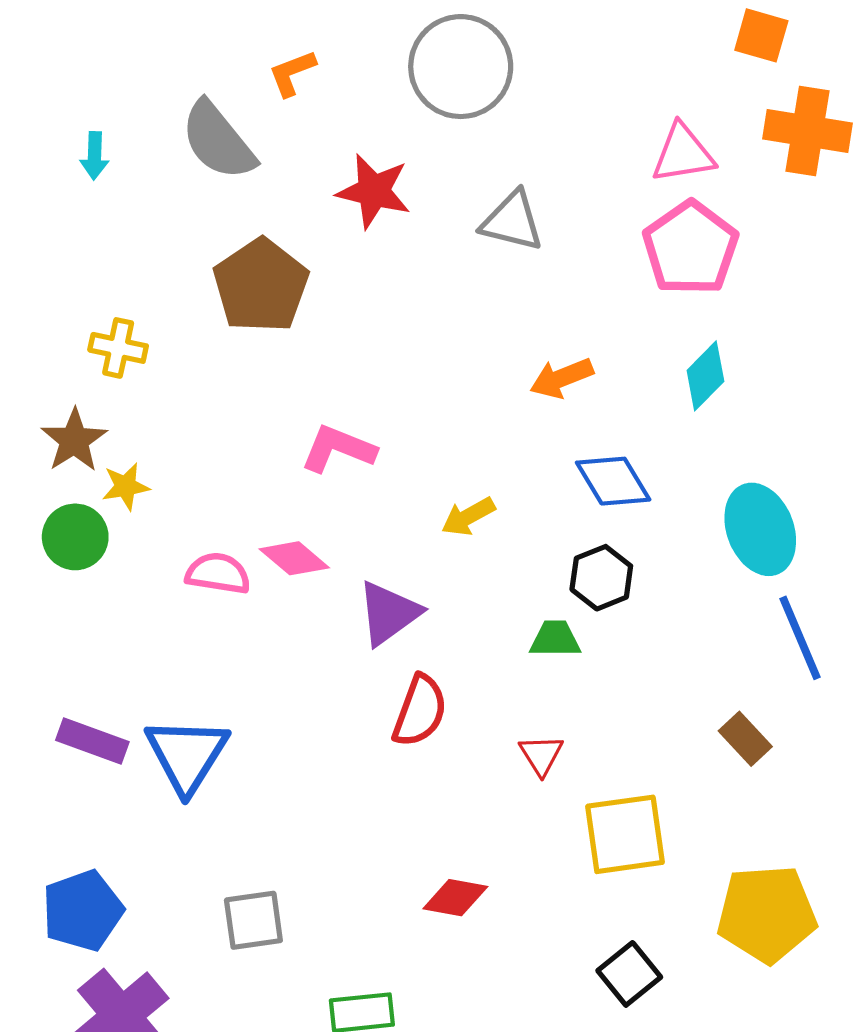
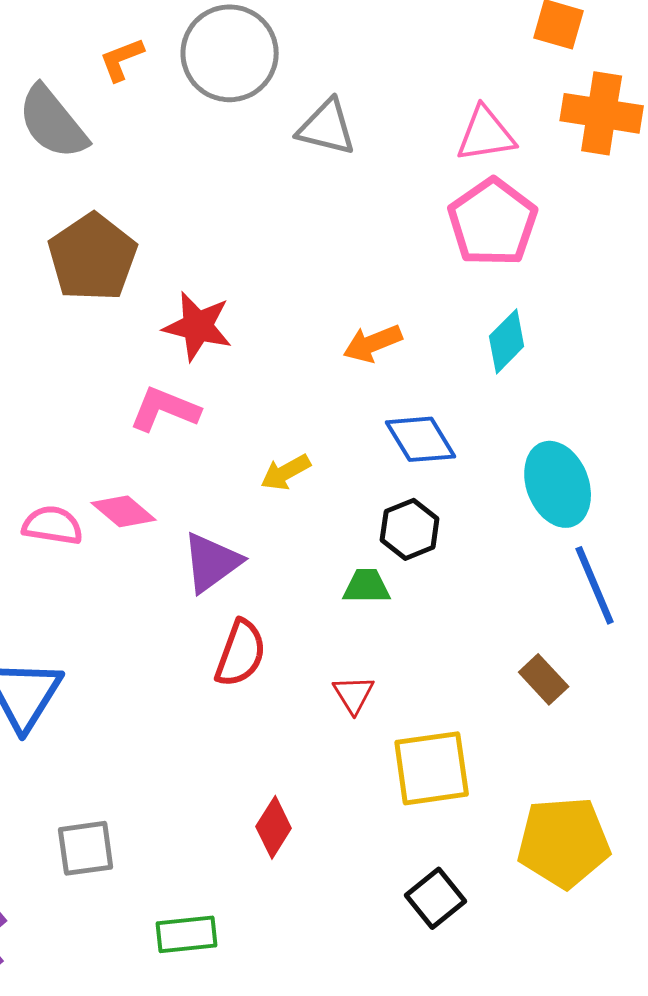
gray circle: (461, 67) -> (230, 53), moved
red star: (374, 191) -> (198, 326), moved
gray triangle: (512, 221) -> (327, 127), moved
red diamond: (455, 898) -> (274, 827), turned -68

